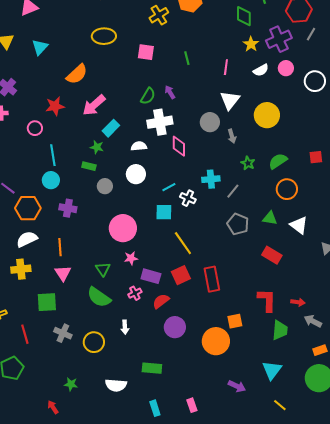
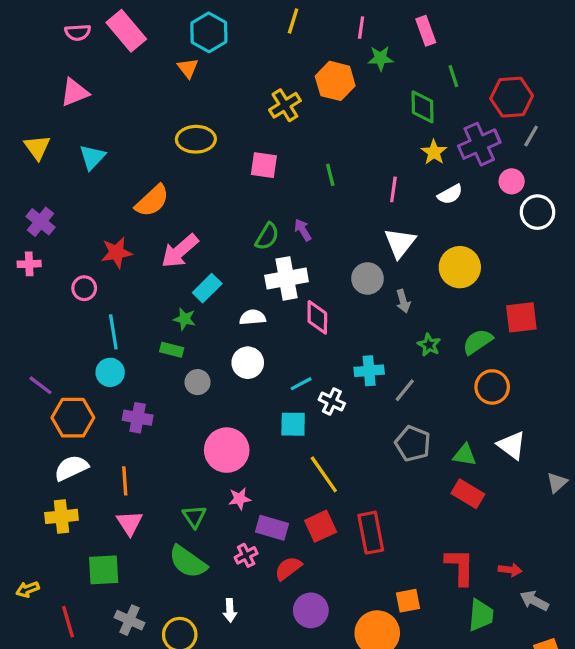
pink circle: (286, 68) -> (512, 181), moved
red square: (316, 157) -> (521, 317), moved, size x1.5
green triangle: (270, 218) -> (465, 455), moved

